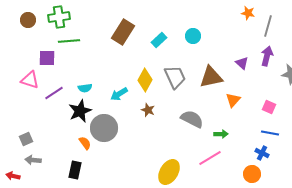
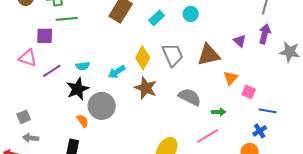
pink square: (269, 107) -> (249, 92), moved
brown star: (148, 110) -> (146, 88), size x1.6
blue cross: (262, 153) -> (260, 131), turned 32

